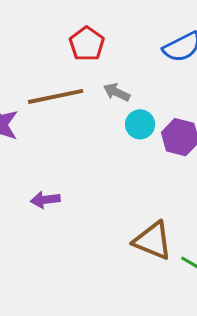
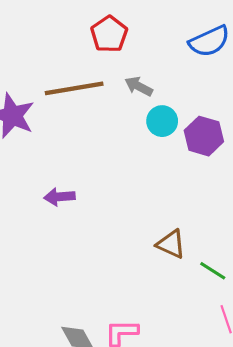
brown triangle: (153, 241) -> (171, 244), size x0.7

